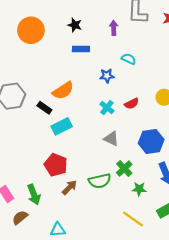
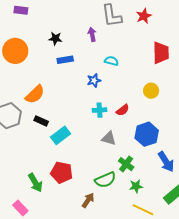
orange semicircle: (63, 91) -> (35, 94), moved
red semicircle: (132, 104) -> (123, 110), moved
cyan cross: (107, 108) -> (99, 110), turned -32
brown arrow: (69, 187) -> (88, 200), moved
green star: (139, 189) -> (136, 186), moved
green arrow: (34, 195) -> (35, 183), moved

